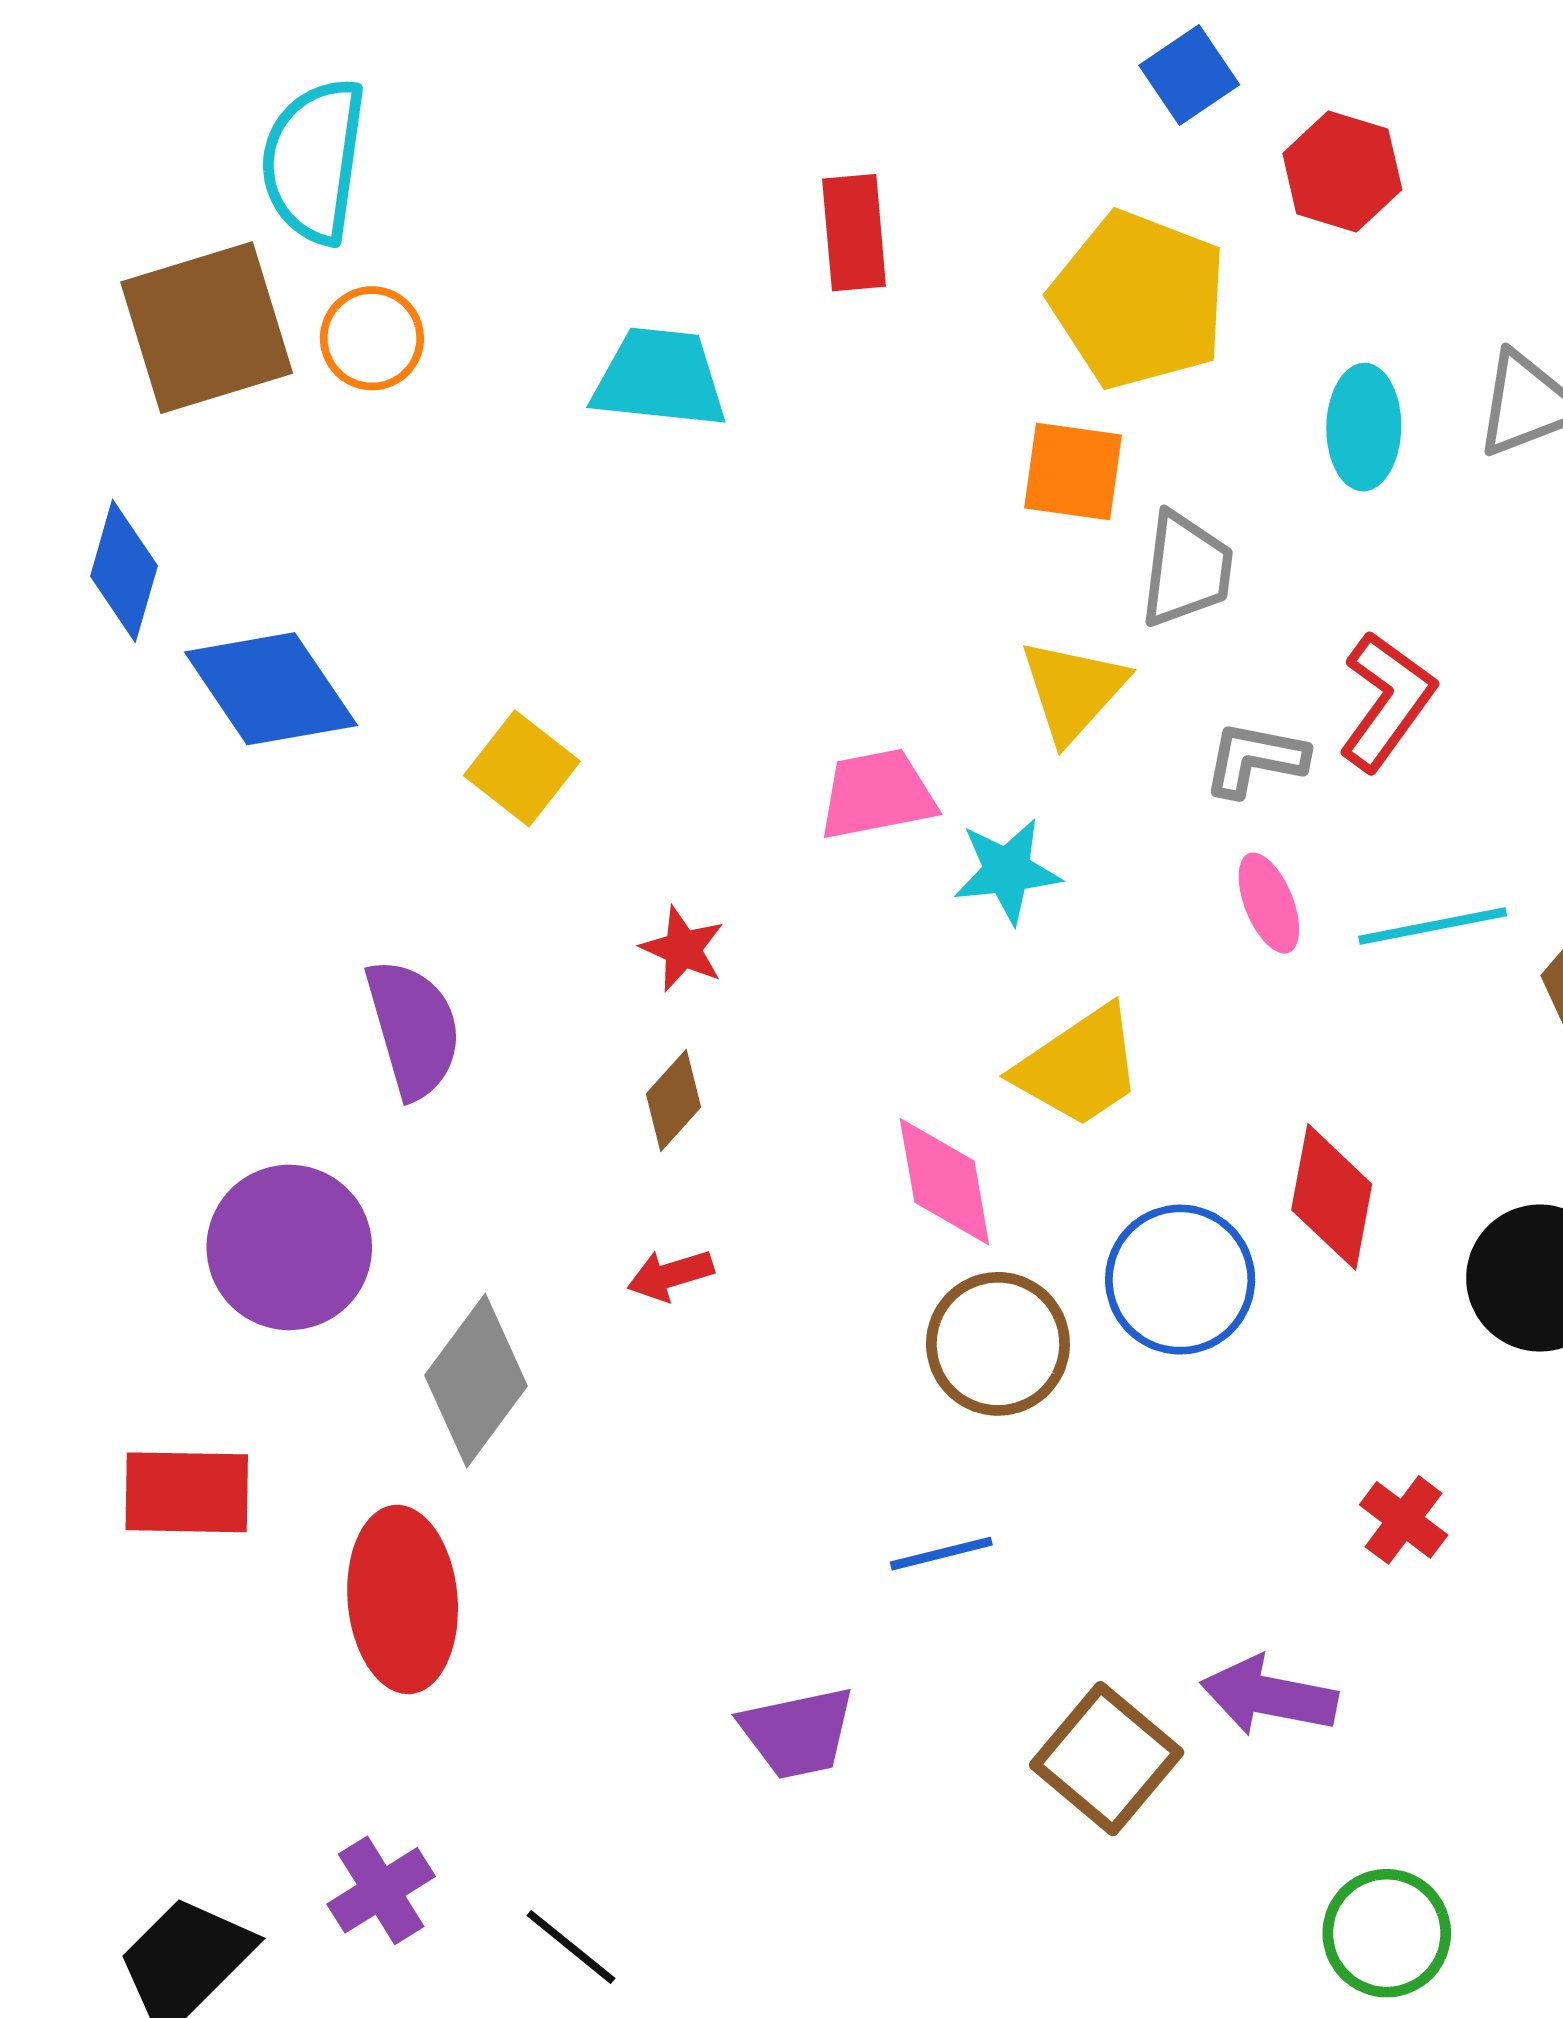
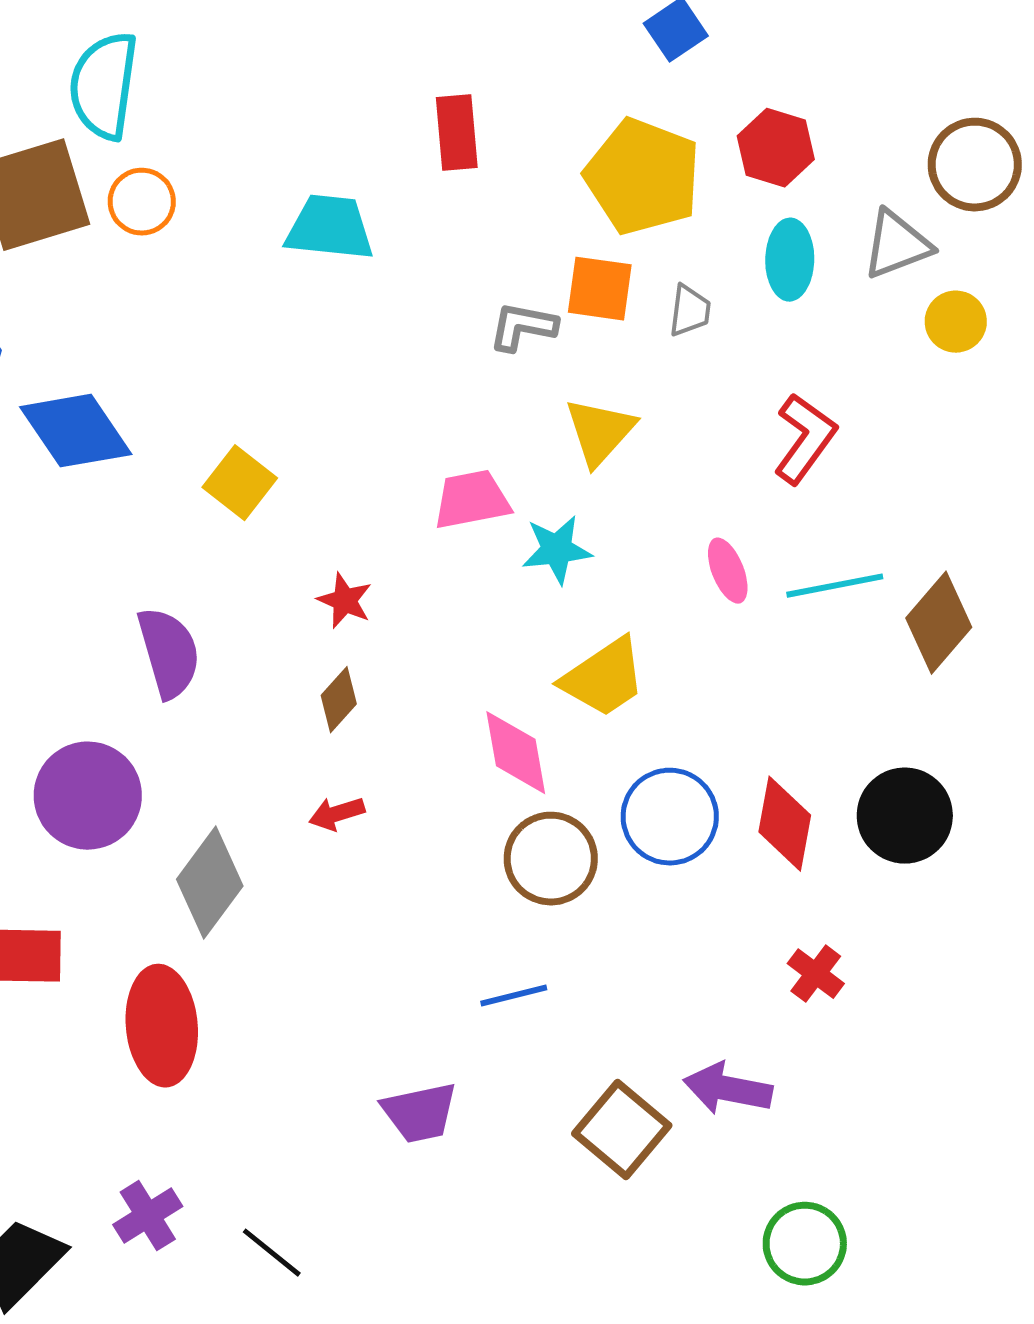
red hexagon: (1342, 171) -> (776, 148), moved
gray trapezoid: (1186, 569) -> (690, 311), moved, size x0.7
gray L-shape: (1255, 759) -> (523, 327), moved
red diamond: (1332, 1197) -> (785, 824), moved

